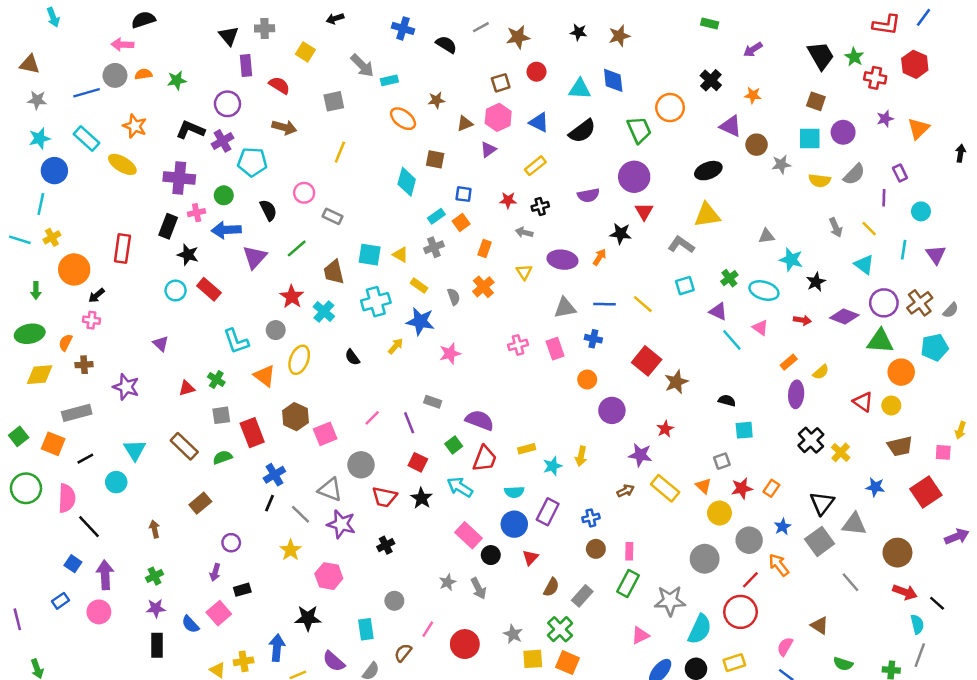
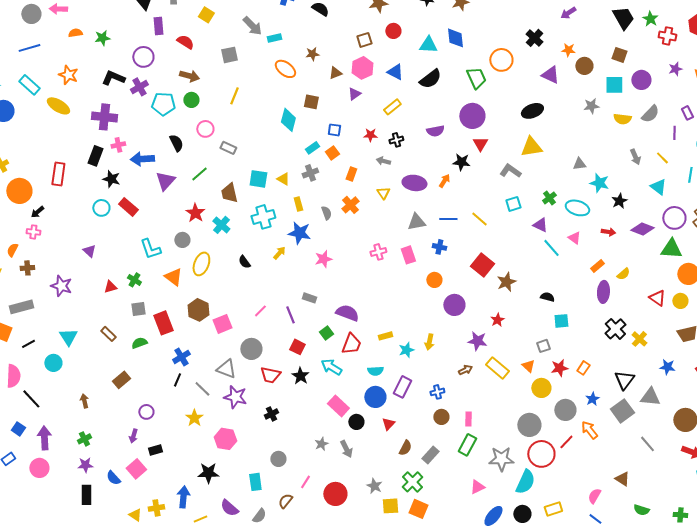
gray circle: (115, 75) -> (31, 14), moved
brown circle: (757, 145) -> (584, 66), moved
green circle: (224, 195) -> (191, 100), moved
yellow rectangle: (419, 286) -> (298, 204), turned 40
brown rectangle: (184, 446) -> (108, 334), size x0.7
red circle: (740, 612) -> (541, 454), moved

